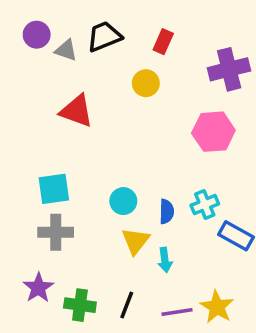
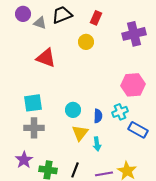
pink hexagon: (213, 132) -> (133, 85), moved

